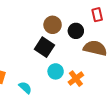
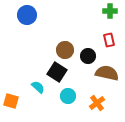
orange cross: (76, 79) -> (97, 103), moved
cyan semicircle: (25, 88) -> (38, 87), moved

